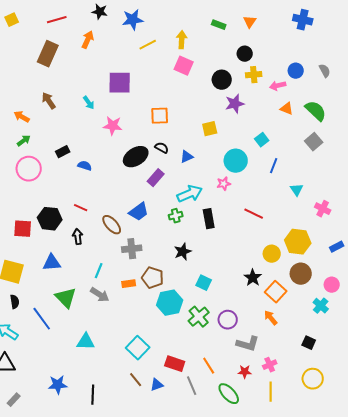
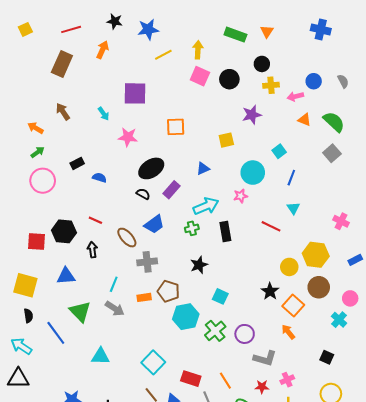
green rectangle: (219, 25) -> (235, 35), size x1.5
black circle: (222, 80) -> (229, 79), moved
black semicircle: (162, 148) -> (143, 194), moved
cyan triangle: (297, 190) -> (293, 208), moved

